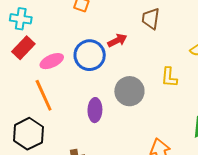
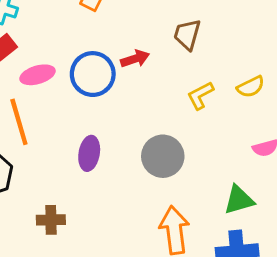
yellow L-shape: (169, 77) -> (200, 95), moved, turned 50
gray circle: (129, 91) -> (163, 156), moved

